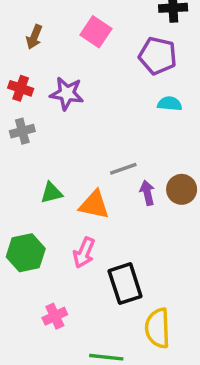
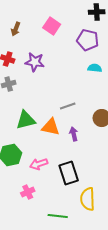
green triangle: (51, 193) -> (26, 120), size x1.5
purple arrow: (147, 193) -> (74, 134), moved
pink arrow: (84, 253) -> (39, 164), moved, turned 48

